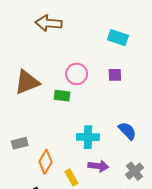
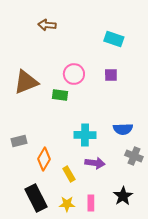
brown arrow: (49, 23) -> (47, 25), size x0.7
blue semicircle: (127, 131) -> (123, 129), turned 132
gray cross: (135, 171) -> (134, 156), moved, turned -30

